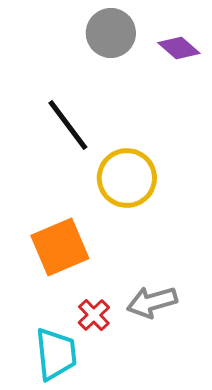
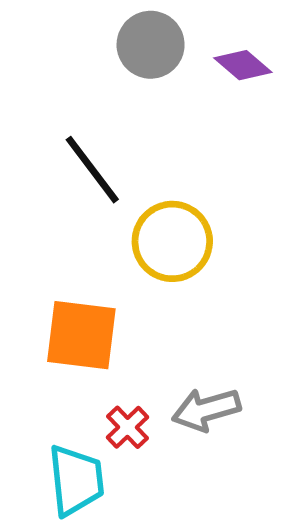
orange square: (60, 247) -> (81, 335), turned 30

